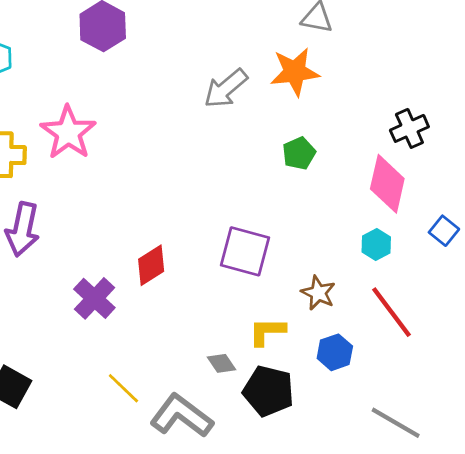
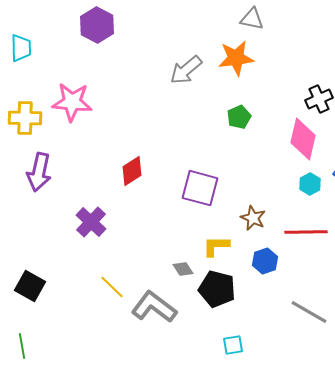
pink star: (68, 133) -> (72, 102), turned -30
cyan hexagon: (376, 245) -> (310, 184), moved
red diamond: (151, 265) -> (132, 171), moved
red line: (391, 312) -> (306, 232), turned -54

